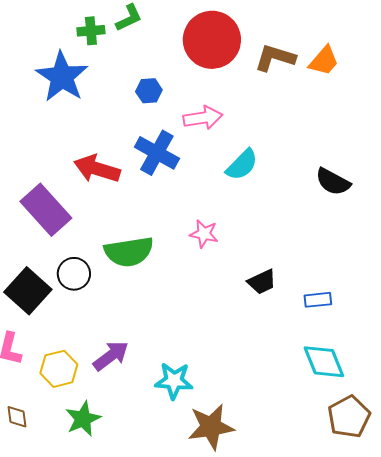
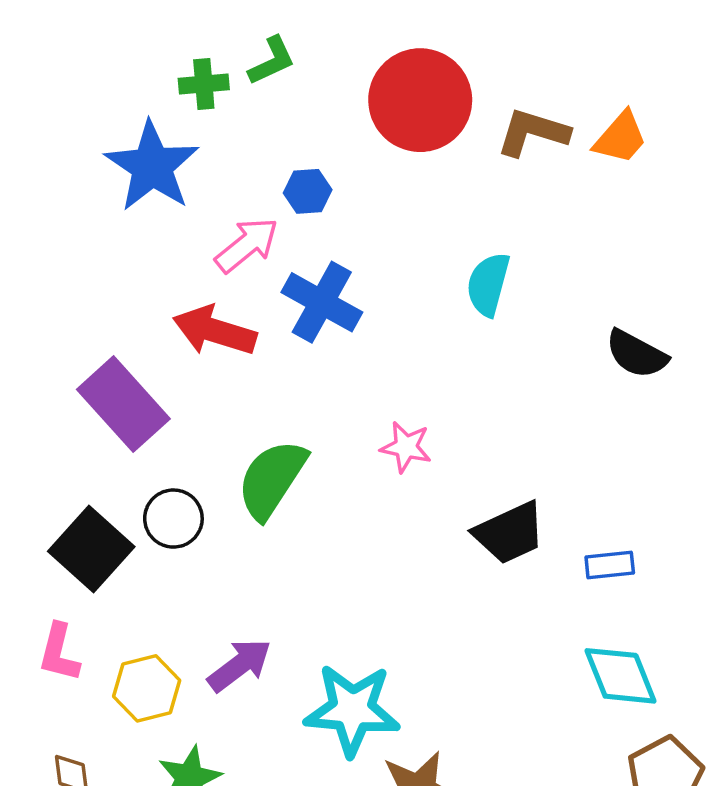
pink arrow: (203, 118) -> (247, 245), moved, turned -30
cyan semicircle: (242, 165) -> (488, 284), moved, turned 150
green semicircle: (129, 252) -> (272, 479), turned 132
black trapezoid: (262, 282) -> (510, 533), size x1.4
cyan star: (174, 381) -> (352, 710), size x1.4

